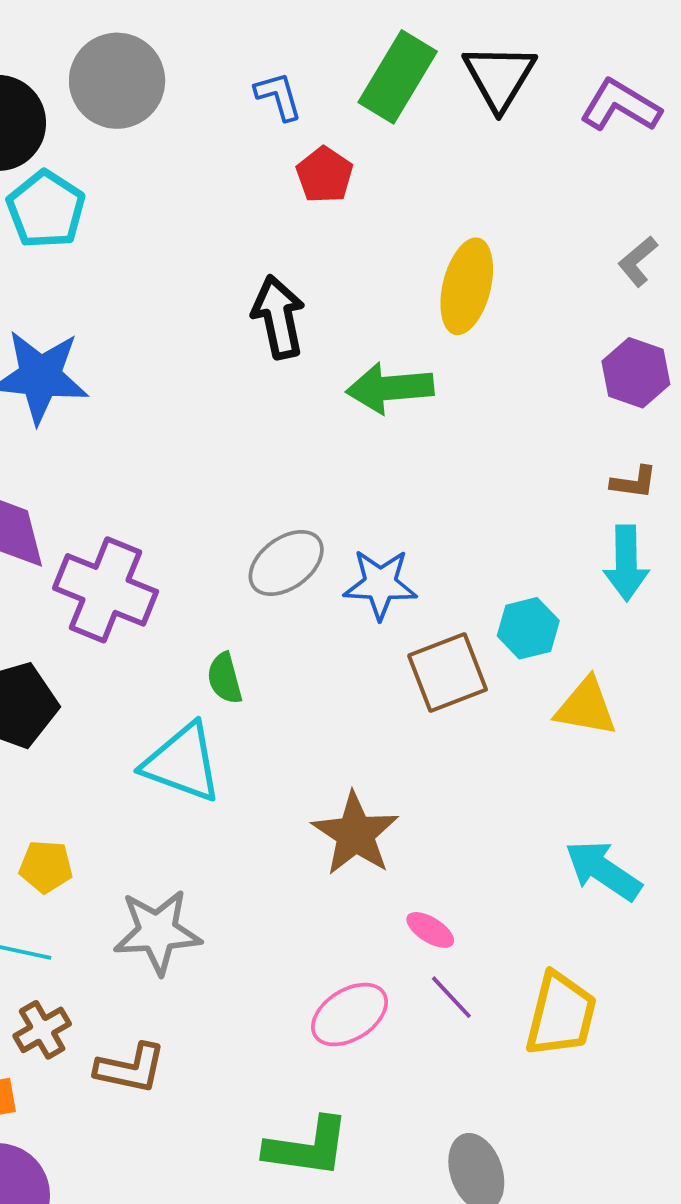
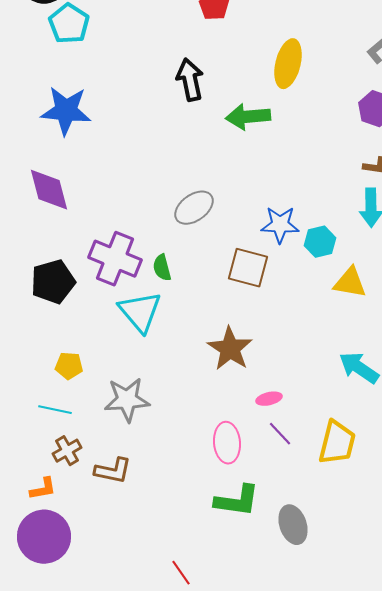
blue star: (380, 584) -> (280, 225), moved
purple cross: (106, 590) -> (115, 259), moved
brown square: (448, 672) -> (248, 268), moved, turned 36
cyan triangle: (182, 763) -> (140, 312), turned 30
pink ellipse: (430, 930) -> (269, 399), turned -45
pink ellipse: (350, 1015) -> (227, 443), turned -63
green L-shape: (307, 1147) -> (237, 501), moved

